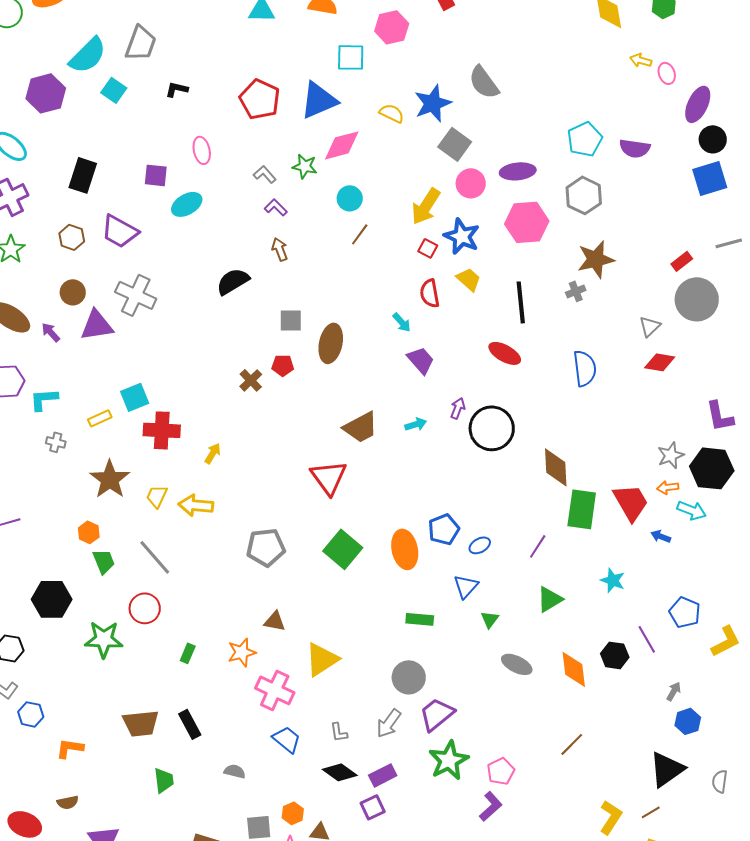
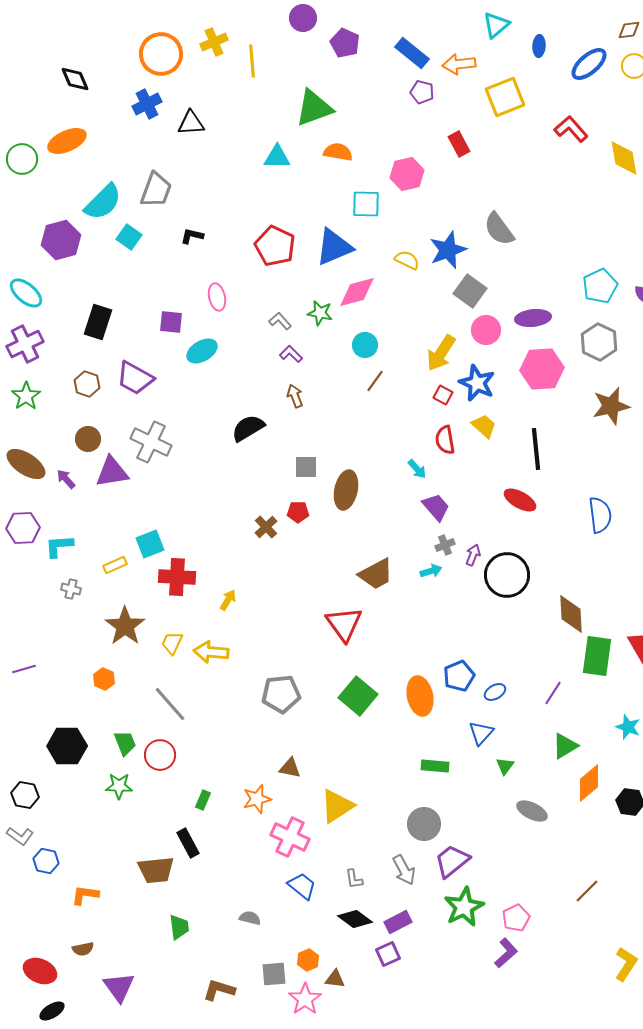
gray cross: (576, 291) -> (445, 545), moved
green trapezoid: (104, 561) -> (125, 743), moved
green star: (104, 639) -> (119, 786), size x0.7
orange diamond: (574, 669) -> (589, 783), moved, turned 57
gray arrow: (389, 723) -> (404, 870), turned -64
black rectangle: (190, 724) -> (188, 843), moved

